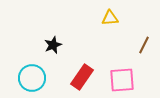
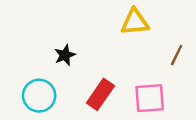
yellow triangle: (110, 18) -> (135, 22), size x1.4

